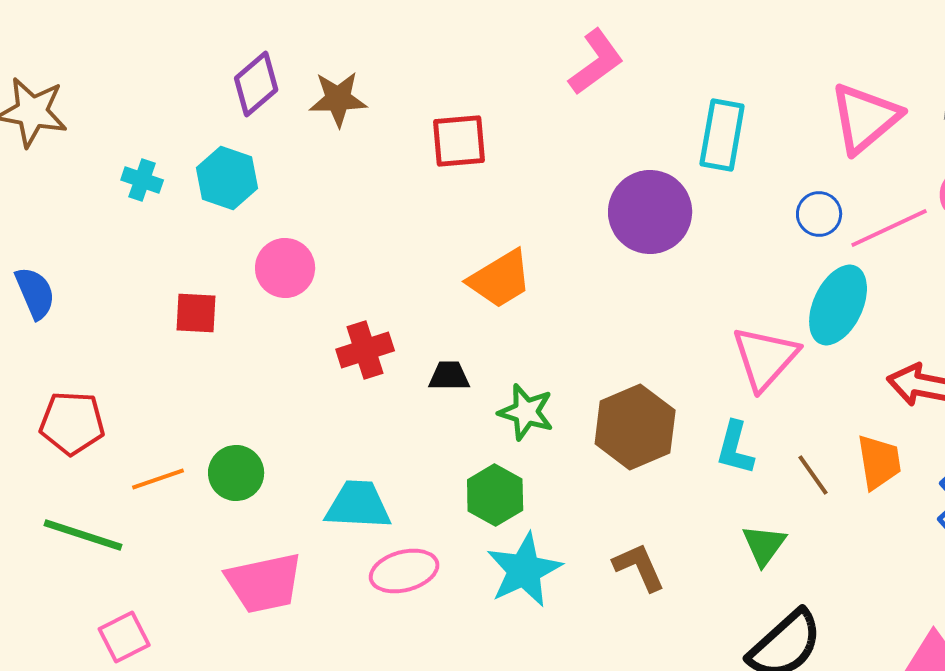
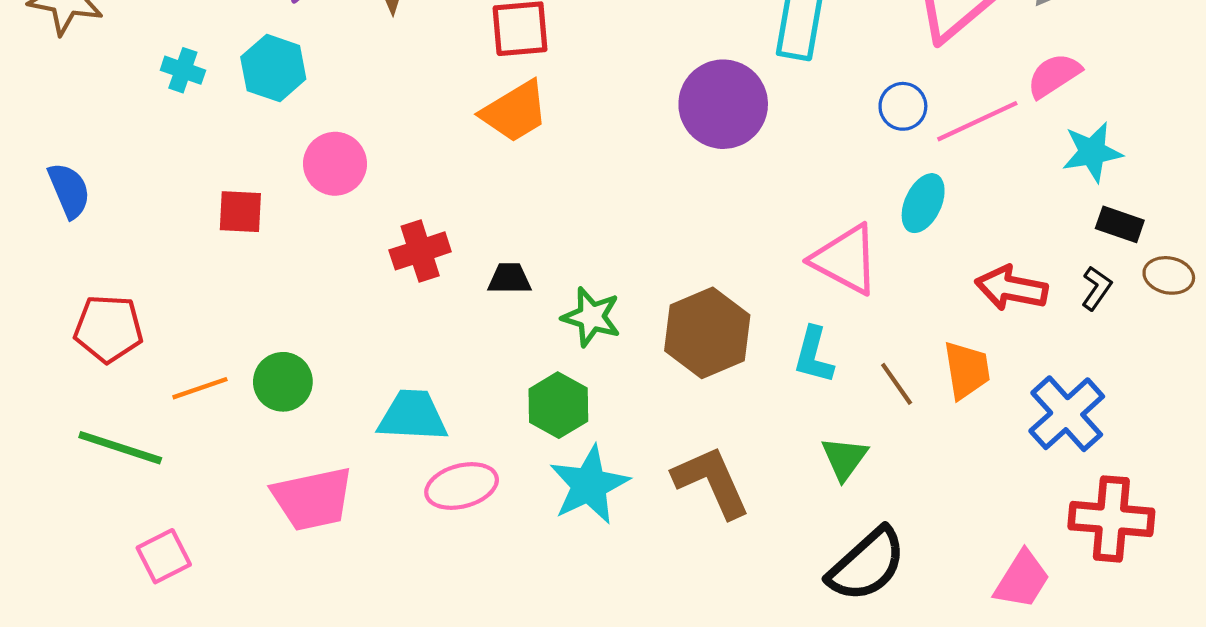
orange trapezoid: (500, 279) -> (515, 112), moved
cyan ellipse: (838, 305) -> (923, 203), size x0.7
pink triangle: (765, 358) -> (845, 259), turned -44
brown L-shape: (639, 567) -> (711, 482), size x1.4

